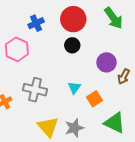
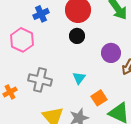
orange square: (94, 99) -> (99, 98), moved

